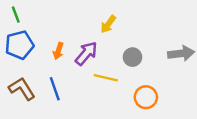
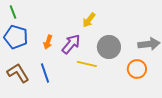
blue pentagon: (19, 45) -> (16, 37), turned 30
gray circle: (132, 57) -> (109, 47), size x1.5
orange circle: (146, 97) -> (137, 69), moved

